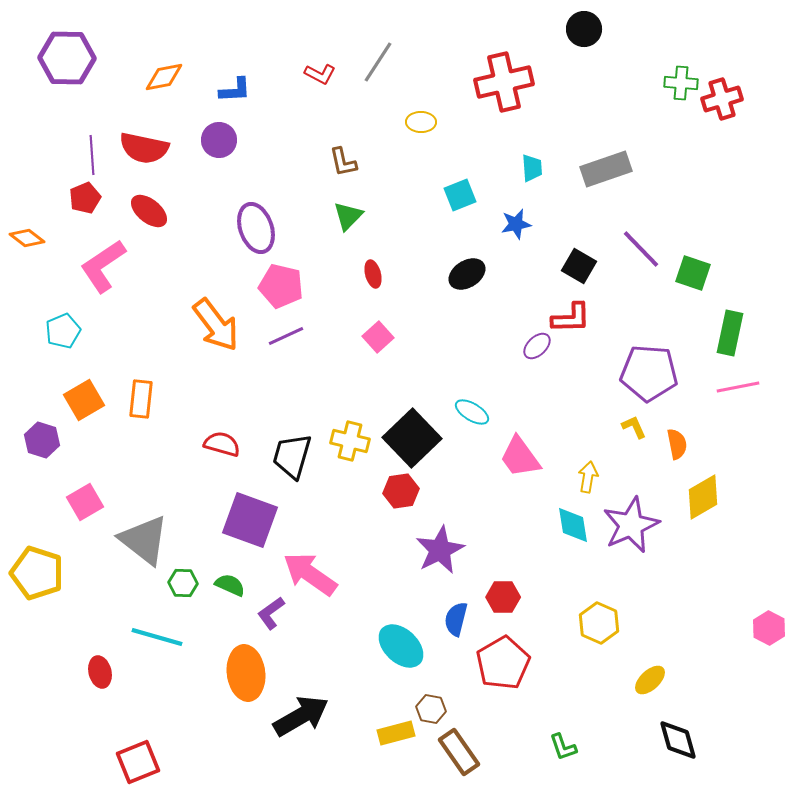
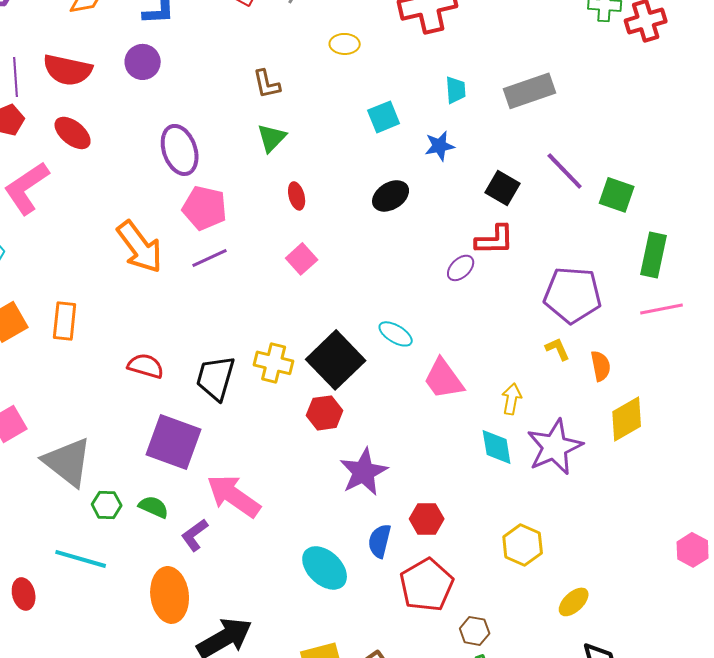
brown hexagon: (431, 709) -> (475, 631), moved

